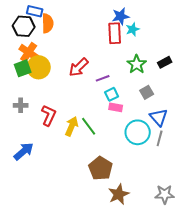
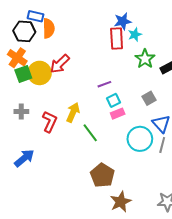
orange cross: (29, 52) -> (17, 58), moved
green star: (137, 64) -> (145, 59), moved
red arrow: (79, 67) -> (60, 64), moved
pink rectangle: (116, 107) -> (118, 114), turned -32
yellow arrow: (72, 126) -> (73, 113), moved

